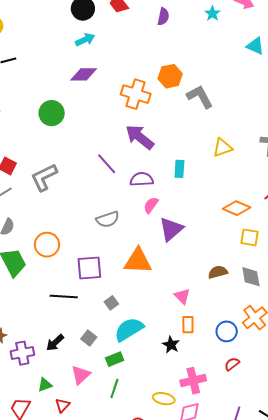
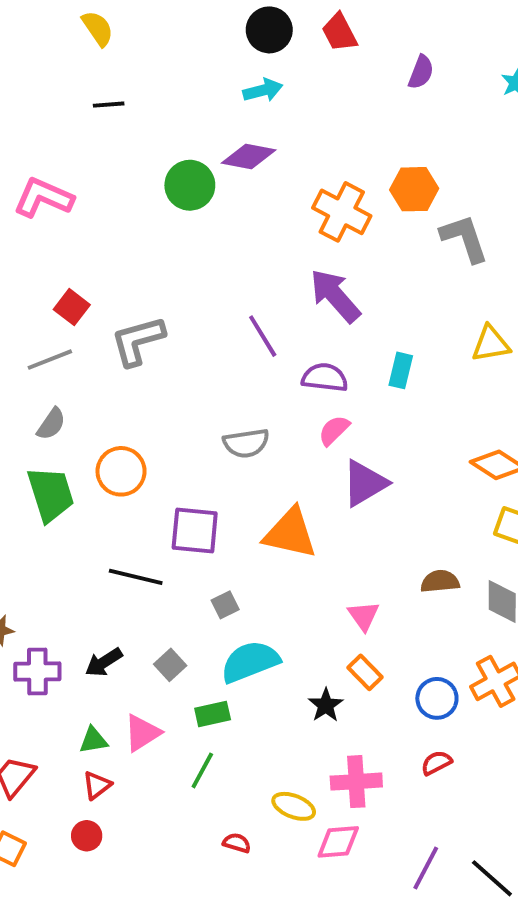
green circle: (52, 113) -> (190, 185), moved
orange rectangle: (188, 325) -> (365, 672), turned -54
green triangle: (45, 385) -> (93, 740), moved

